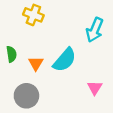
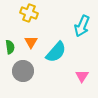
orange triangle: (36, 63) -> (31, 42), moved
gray circle: (26, 96) -> (23, 71), moved

